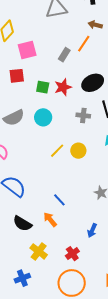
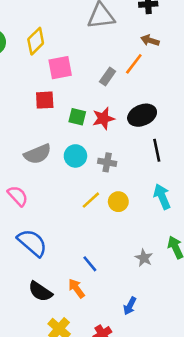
gray cross: (83, 115) -> (107, 162), moved

